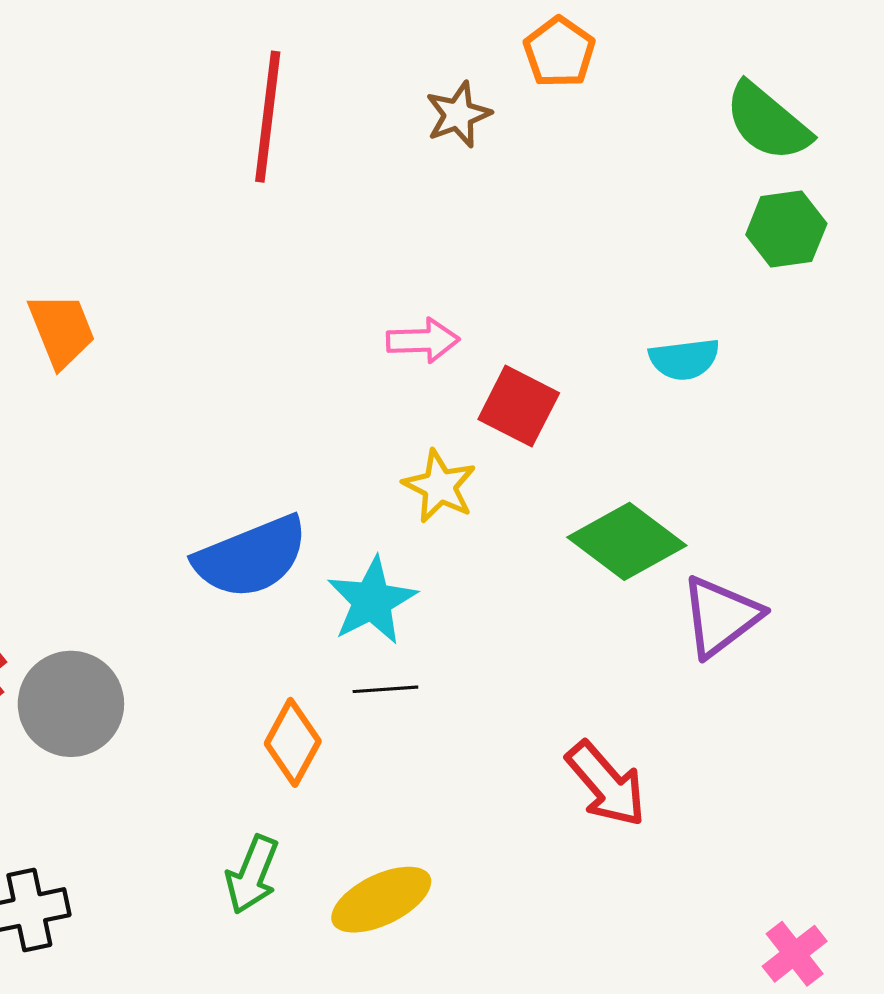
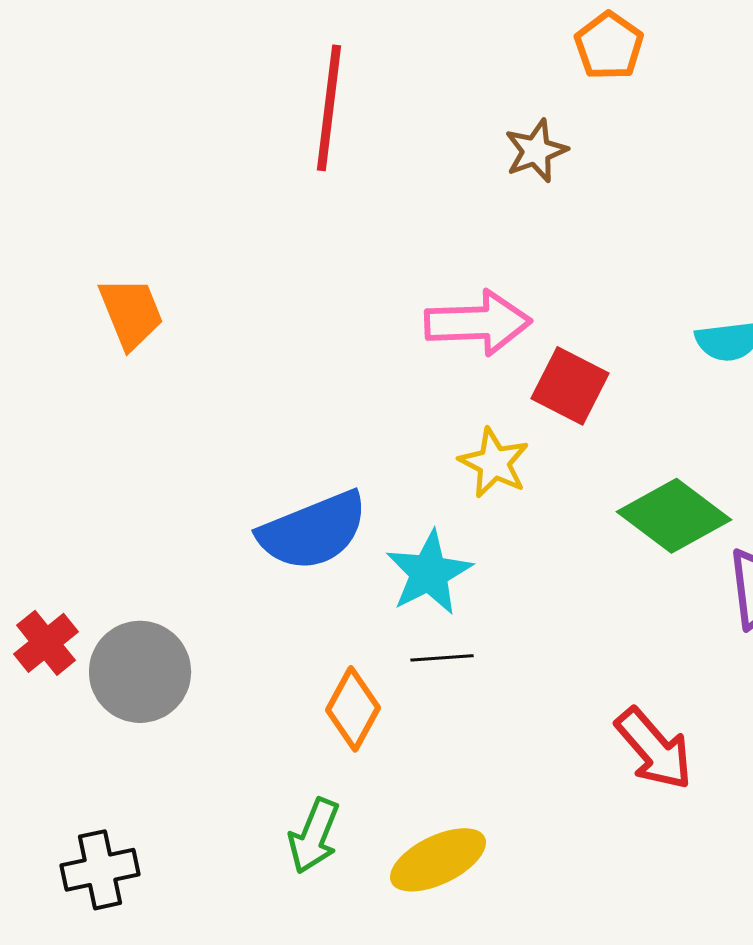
brown star: (458, 115) -> (536, 151), moved
pink arrow: (423, 340) -> (478, 323), size x1.5

